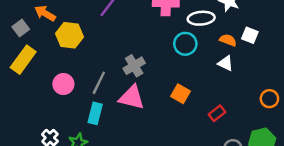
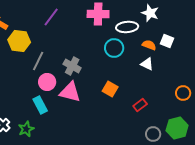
gray cross: (134, 66) -> (72, 66), turned -30
gray line: (99, 83) -> (38, 61), moved
pink circle: (63, 84) -> (47, 82), moved
cyan rectangle: (95, 113) -> (40, 105), turned -42

